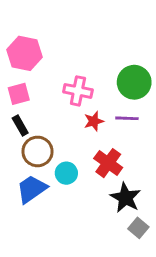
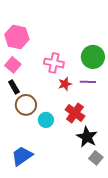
pink square: (19, 94) -> (13, 65), turned -35
blue trapezoid: (32, 189) -> (22, 156), moved

